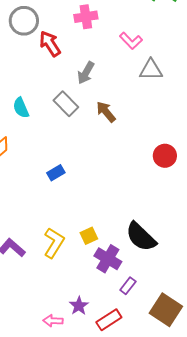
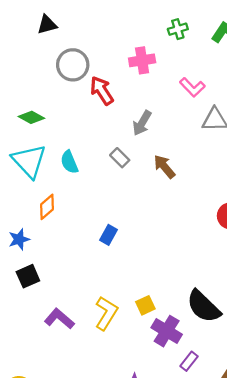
gray rectangle: (66, 104) -> (120, 158), size x0.7
blue rectangle: (56, 173) -> (108, 235), turned -30

